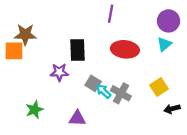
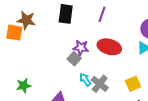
black rectangle: (78, 50) -> (66, 14), moved
purple star: (59, 72) -> (81, 48), moved
gray square: (93, 83) -> (74, 59), moved

